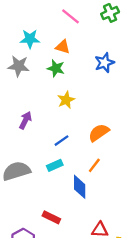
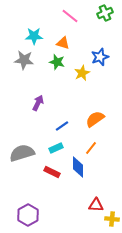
yellow star: (66, 100) -> (82, 73), moved
purple arrow: (25, 120) -> (38, 103), moved
red rectangle: (51, 217) -> (52, 172), moved

